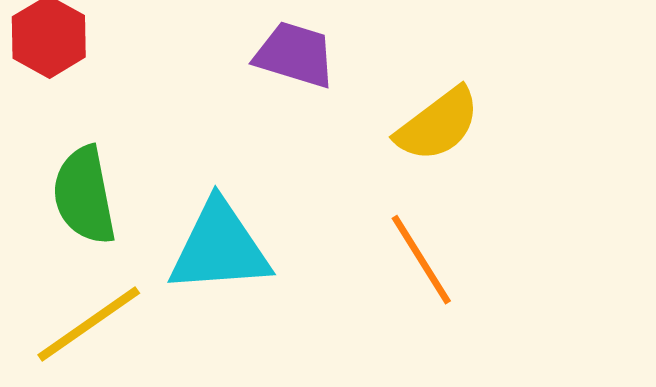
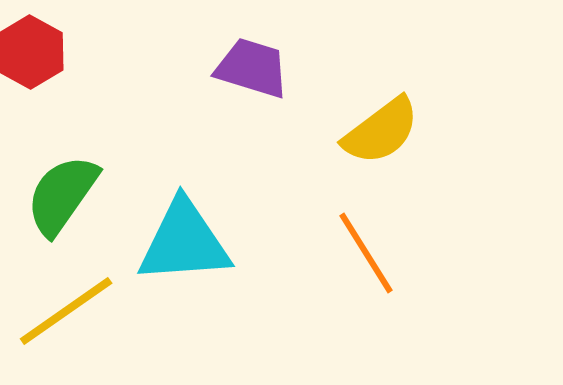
green semicircle: (84, 195) -> (62, 195), turned 46

